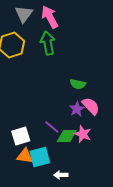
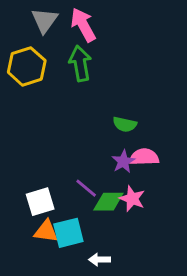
pink semicircle: (91, 106) -> (144, 157), turned -48

